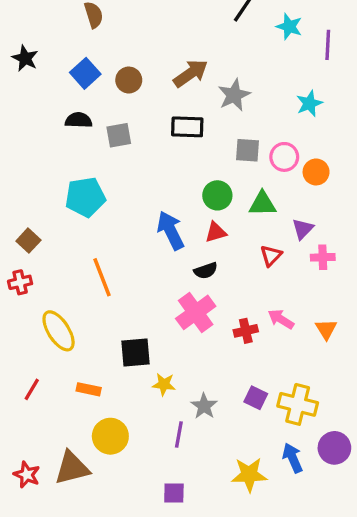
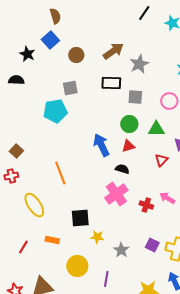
black star: (25, 58) -> (27, 54), moved
blue square: (85, 73) -> (50, 40), moved
black semicircle: (79, 120) -> (16, 80), moved
gray square: (247, 150) -> (135, 97), moved
cyan pentagon: (85, 197) -> (55, 111), moved
black semicircle: (206, 271) -> (122, 169), turned -144
red cross: (246, 331) -> (146, 205), turned 32
red line: (32, 389) -> (23, 247), moved
purple line: (179, 435) -> (106, 279), moved
yellow circle: (110, 436) -> (77, 266), moved

